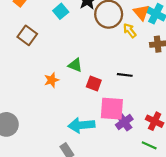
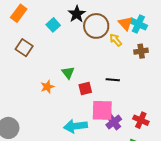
green triangle: (75, 65) -> (68, 73), turned 32
red square: (94, 84) -> (85, 89), turned -32

